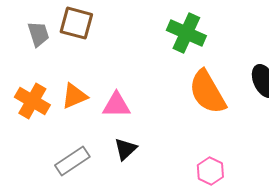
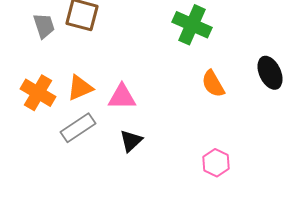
orange semicircle: (207, 92) -> (213, 84), size x0.6
gray rectangle: (72, 161) -> (78, 128), moved

